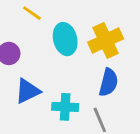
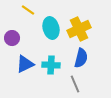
cyan cross: (65, 107) -> (51, 65), moved

